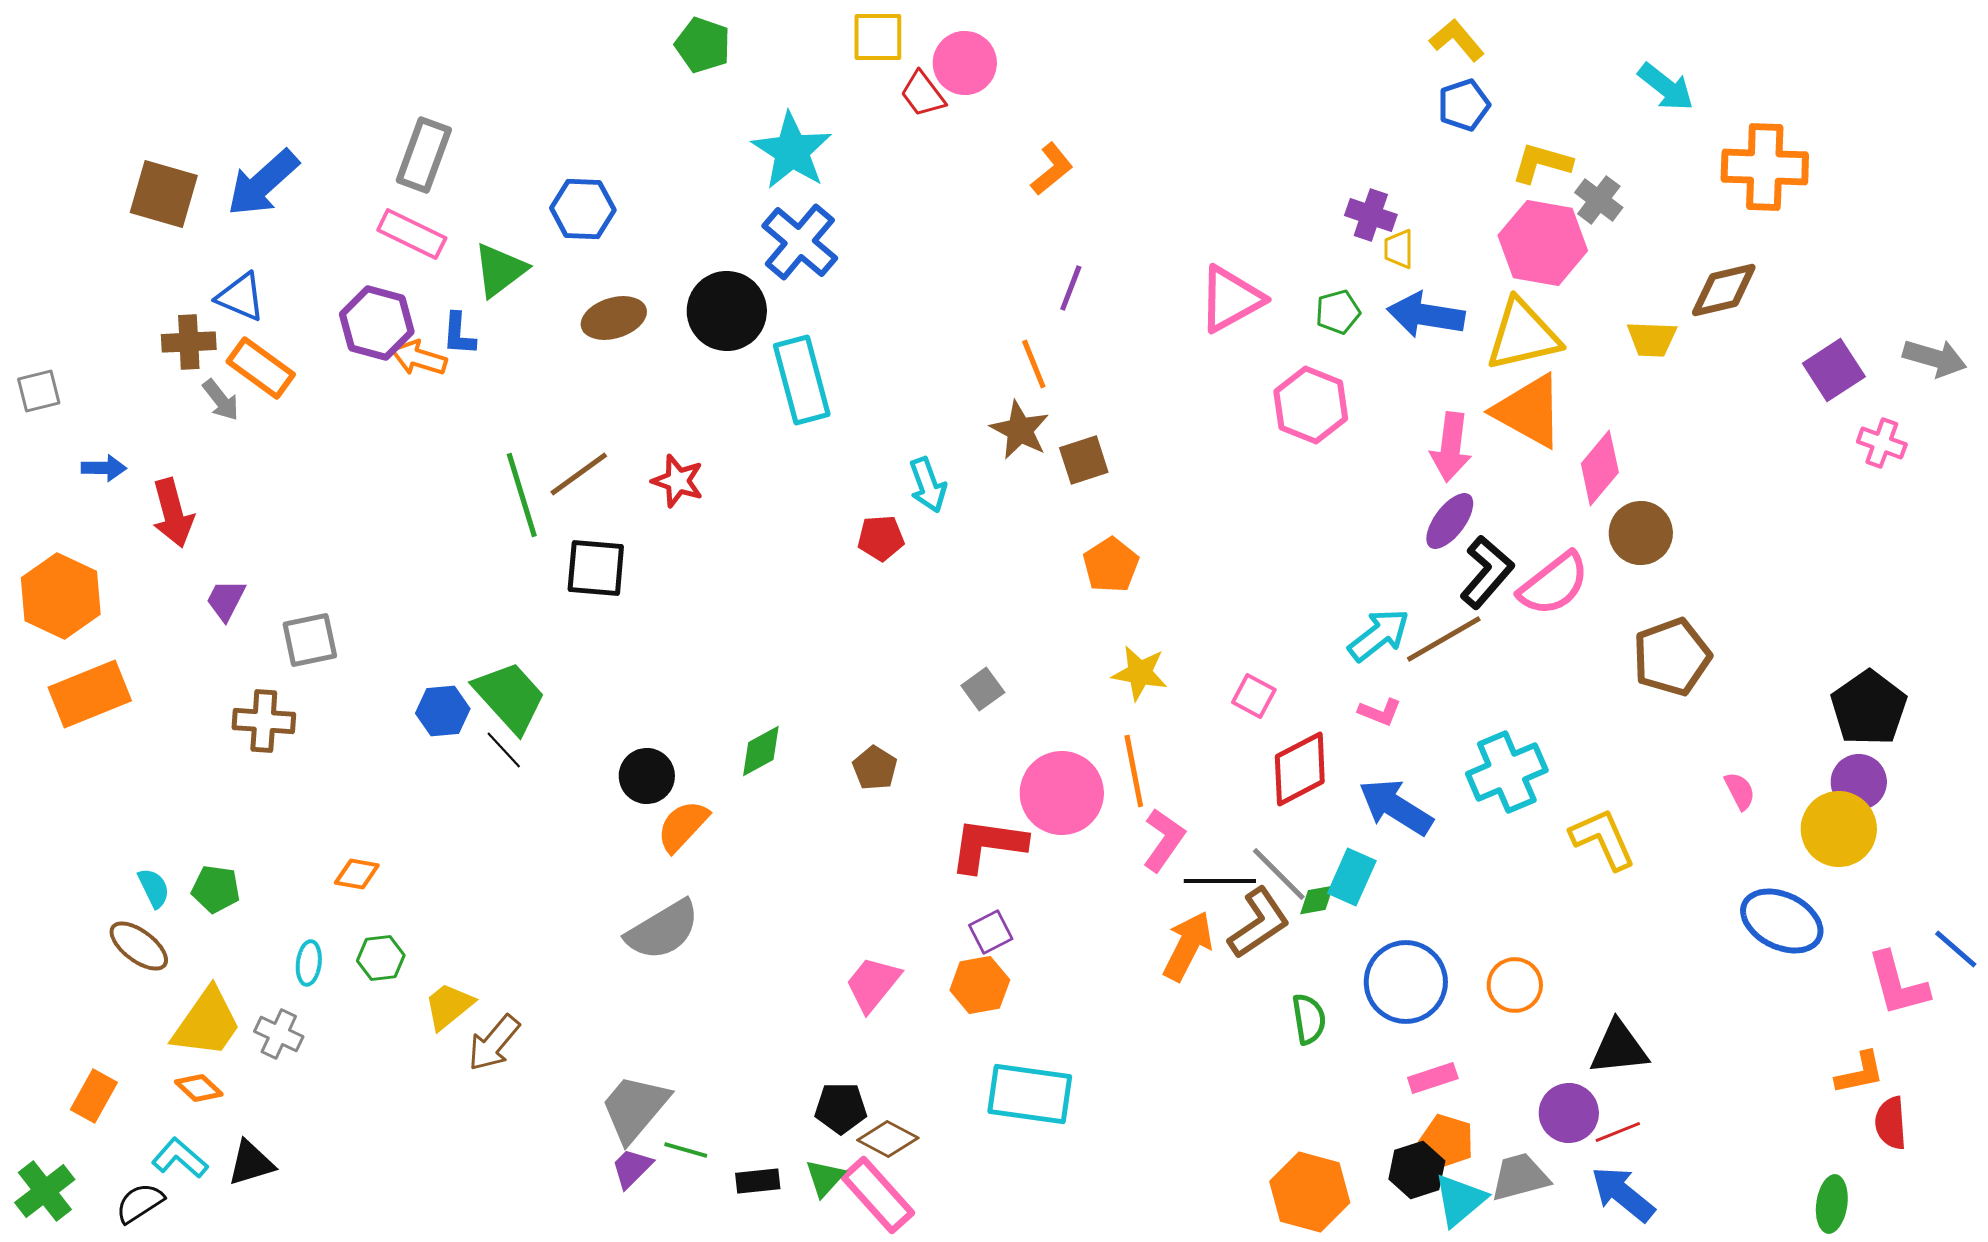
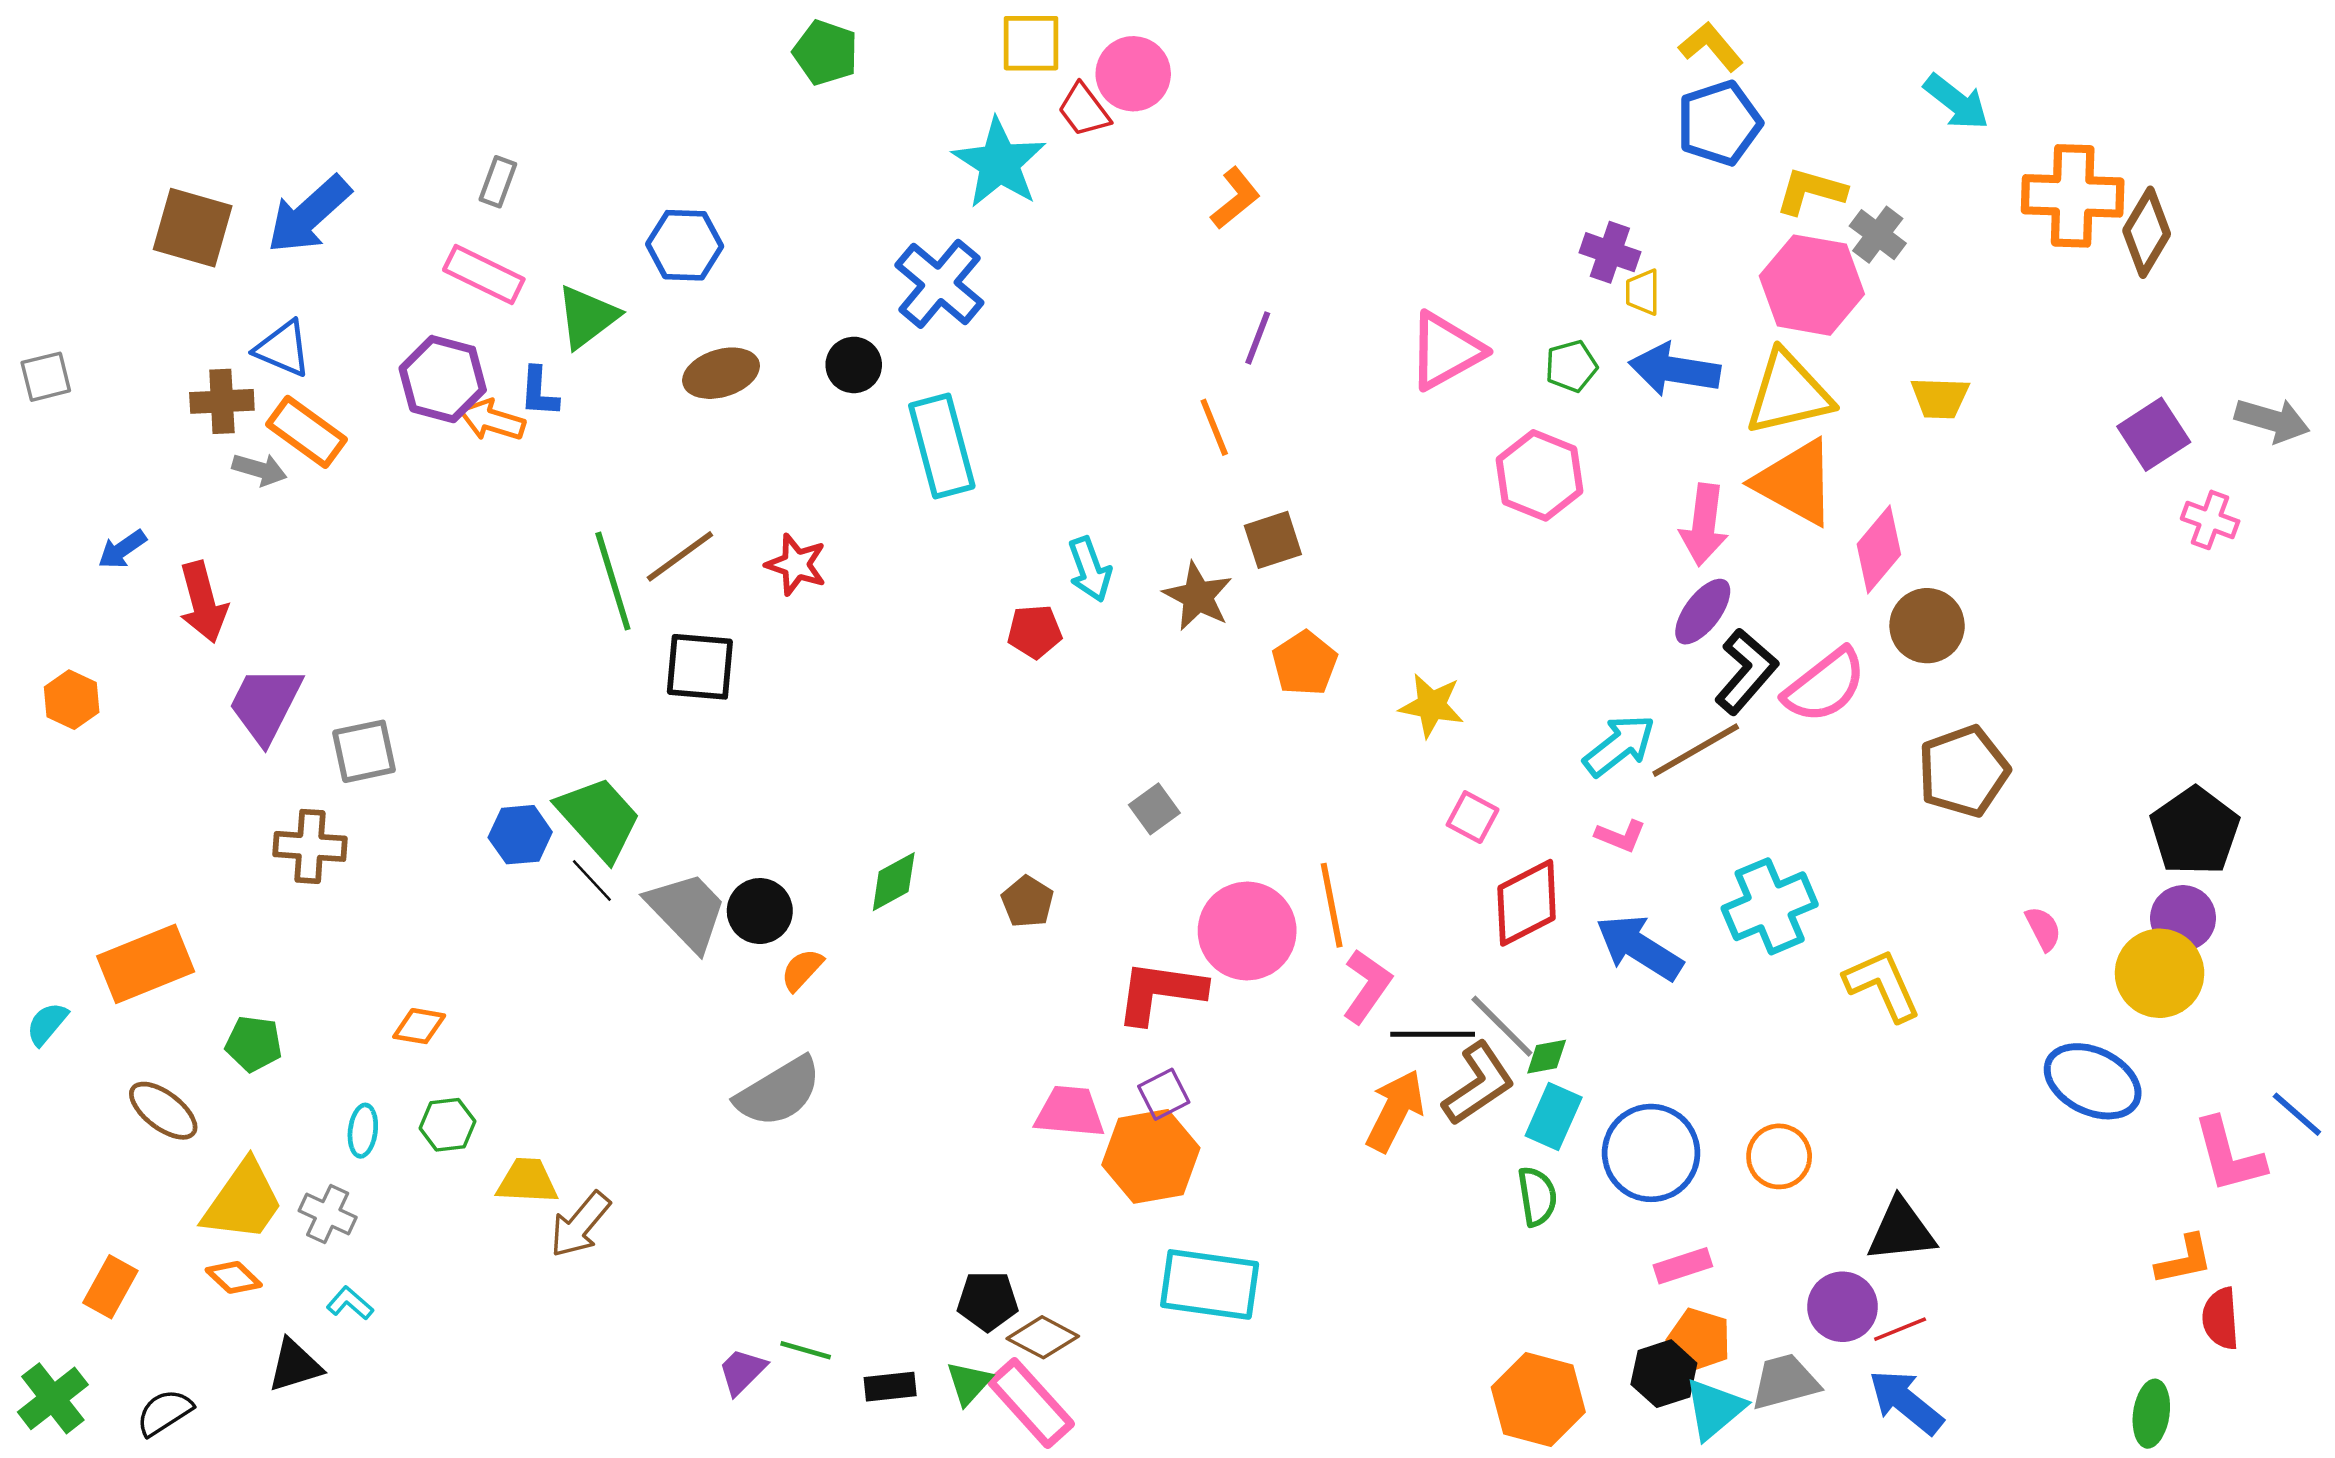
blue pentagon: (1464, 105) -> (1719, 123), size x1.4
cyan star: (792, 151) -> (999, 163), moved
gray rectangle: (424, 155) -> (498, 182), size x0.6
brown diamond: (1724, 290) -> (2147, 232), moved, turned -46
black circle: (727, 311) -> (854, 365), size x0.6
gray square: (39, 391) -> (46, 377), moved
gray arrow: (221, 400) -> (260, 469), turned -36
brown star: (1020, 430) -> (1198, 596), moved
blue arrow: (104, 468) -> (122, 549), turned 144
orange hexagon: (61, 596) -> (72, 700), size x0.6
purple trapezoid: (226, 600) -> (265, 704), size x1.6
yellow star: (1140, 673) -> (1431, 706), moved
orange rectangle: (90, 694) -> (146, 964), moved
orange semicircle: (683, 826) -> (802, 970), size x0.7
cyan rectangle: (1352, 877) -> (1554, 1117), moved
cyan semicircle: (154, 888) -> (47, 1024), moved, turned -114
pink trapezoid: (873, 984) -> (1070, 1112), moved, turned 56
orange hexagon: (980, 985) -> (1151, 1156), size x1.4
yellow trapezoid: (449, 1006) -> (527, 1181), turned 42
gray trapezoid: (635, 1108) -> (687, 911), moved, turned 96
cyan L-shape: (180, 1158) -> (350, 1303), moved, size x0.7

